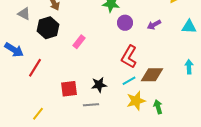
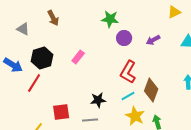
black hexagon: (48, 28) -> (42, 58), moved
brown diamond: (152, 75) -> (151, 90), turned -70
red square: (69, 89) -> (61, 112), moved
yellow star: (136, 101) -> (135, 116), turned -30

